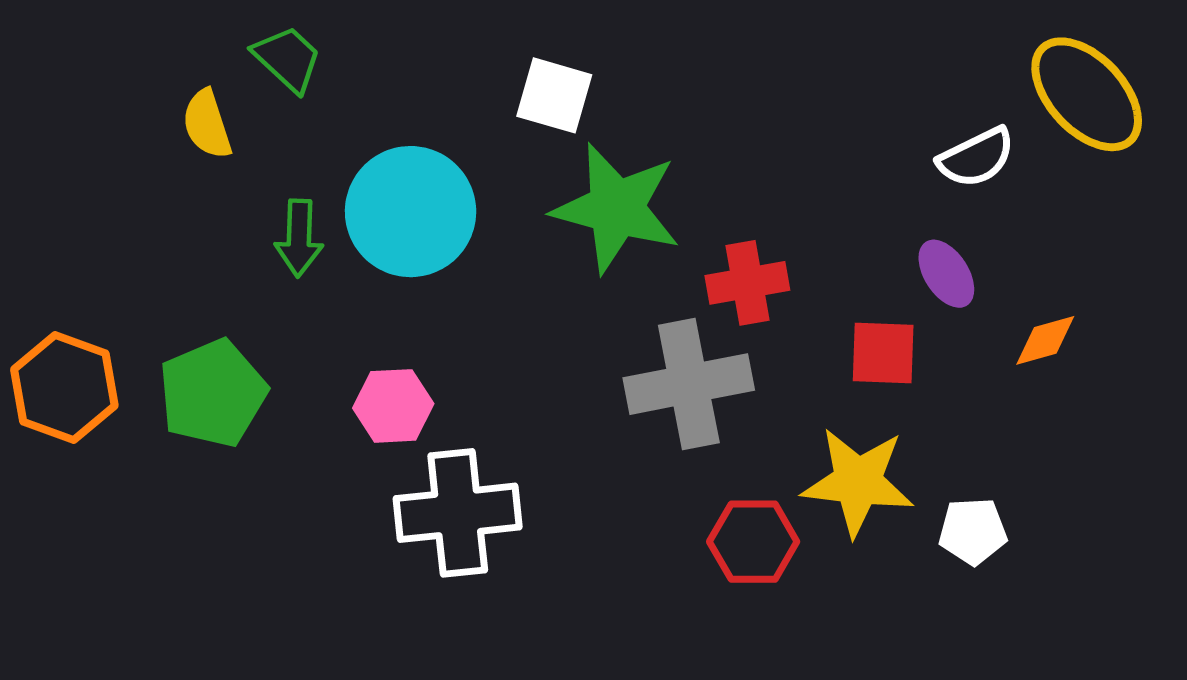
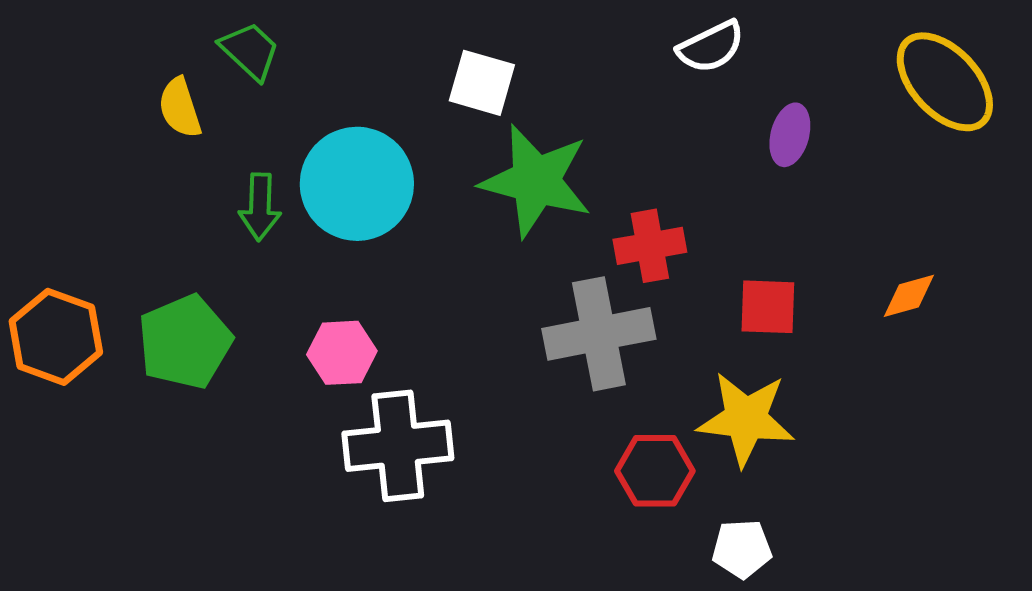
white semicircle: (976, 158) -> (711, 47), moved
purple ellipse: (946, 274) -> (790, 135), moved, turned 48
white pentagon: (973, 531) -> (742, 549), moved

